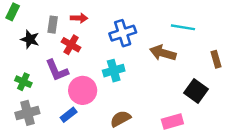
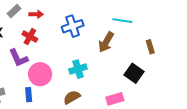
gray rectangle: (53, 25) -> (14, 11), moved, turned 40
brown arrow: (163, 53) -> (106, 42), turned -75
cyan cross: (114, 71) -> (78, 69), moved
blue rectangle: (69, 115) -> (29, 95), turned -56

